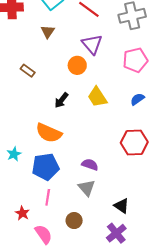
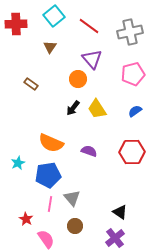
black arrow: (61, 100) -> (73, 108), moved
purple semicircle: (90, 165) -> (89, 151), moved
gray triangle: (87, 188) -> (72, 198), moved

